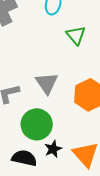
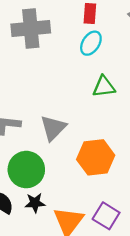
green triangle: (76, 35) -> (104, 87), turned 45

